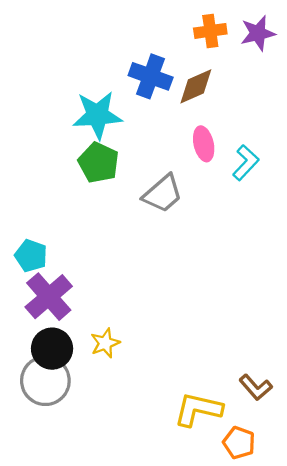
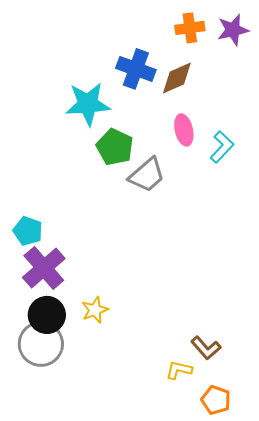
green pentagon: (99, 163) -> (115, 147), moved
brown L-shape: (256, 387) -> (206, 348), moved
yellow L-shape: (198, 409) -> (179, 370), size x0.6

